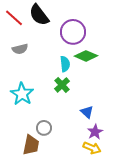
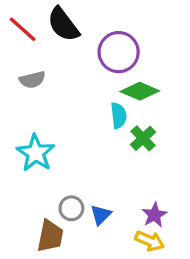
cyan semicircle: (65, 64) -> (119, 116), moved
green cross: (62, 85) -> (143, 138), moved
blue triangle: (87, 112) -> (101, 215), moved, turned 32

